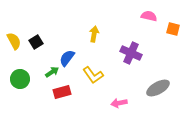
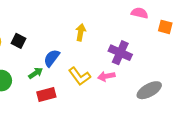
black square: (36, 42) -> (18, 41), turned -32
pink arrow: (119, 103) -> (106, 76), moved

